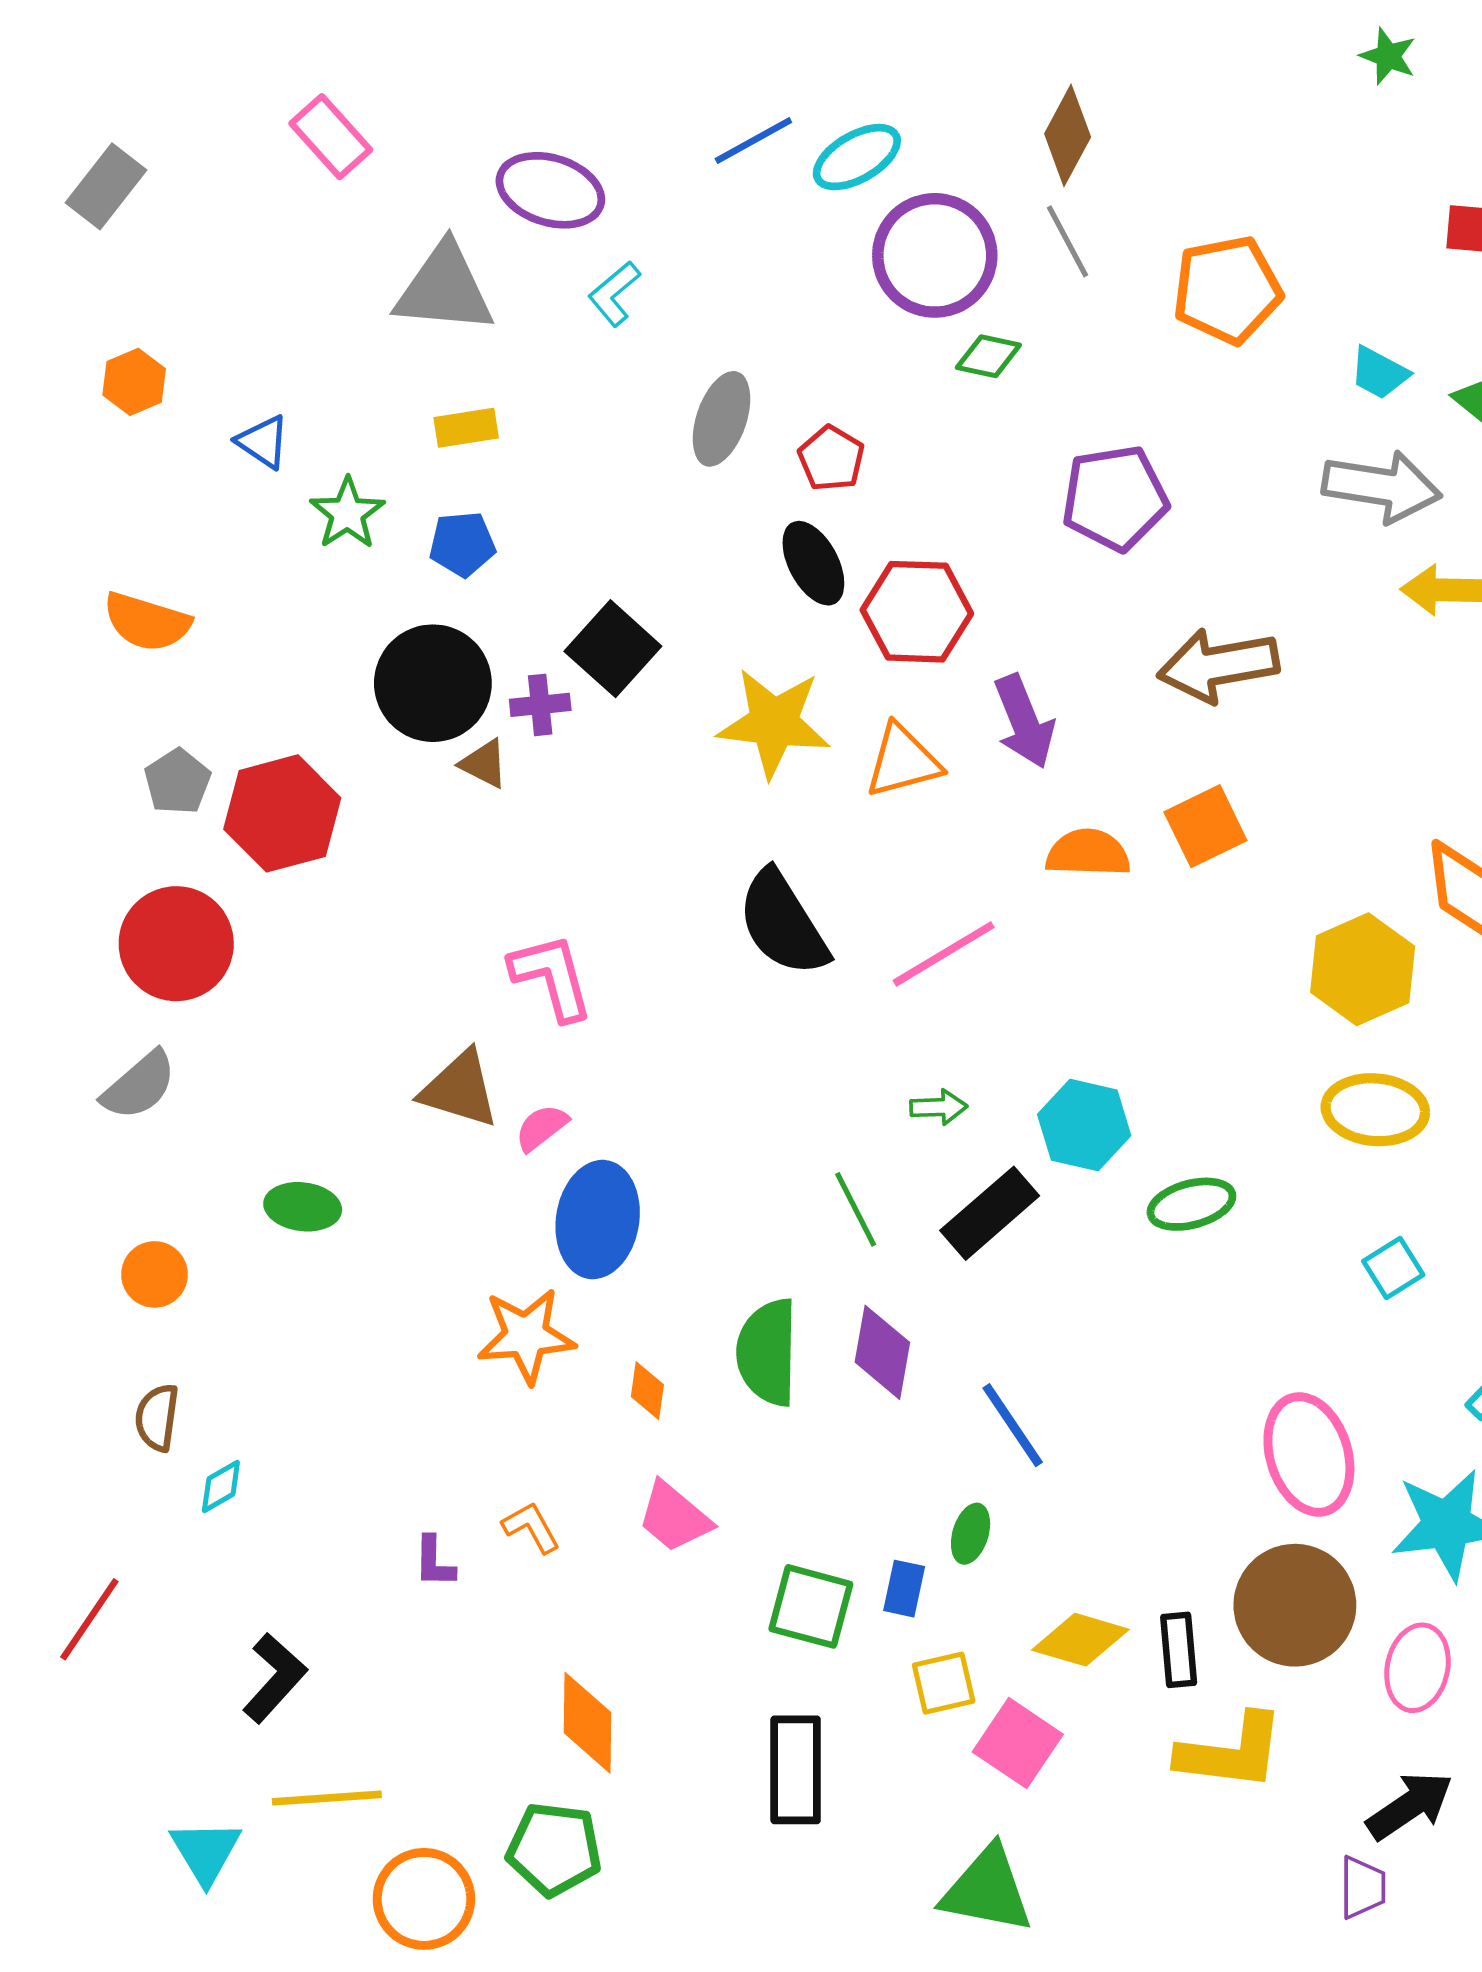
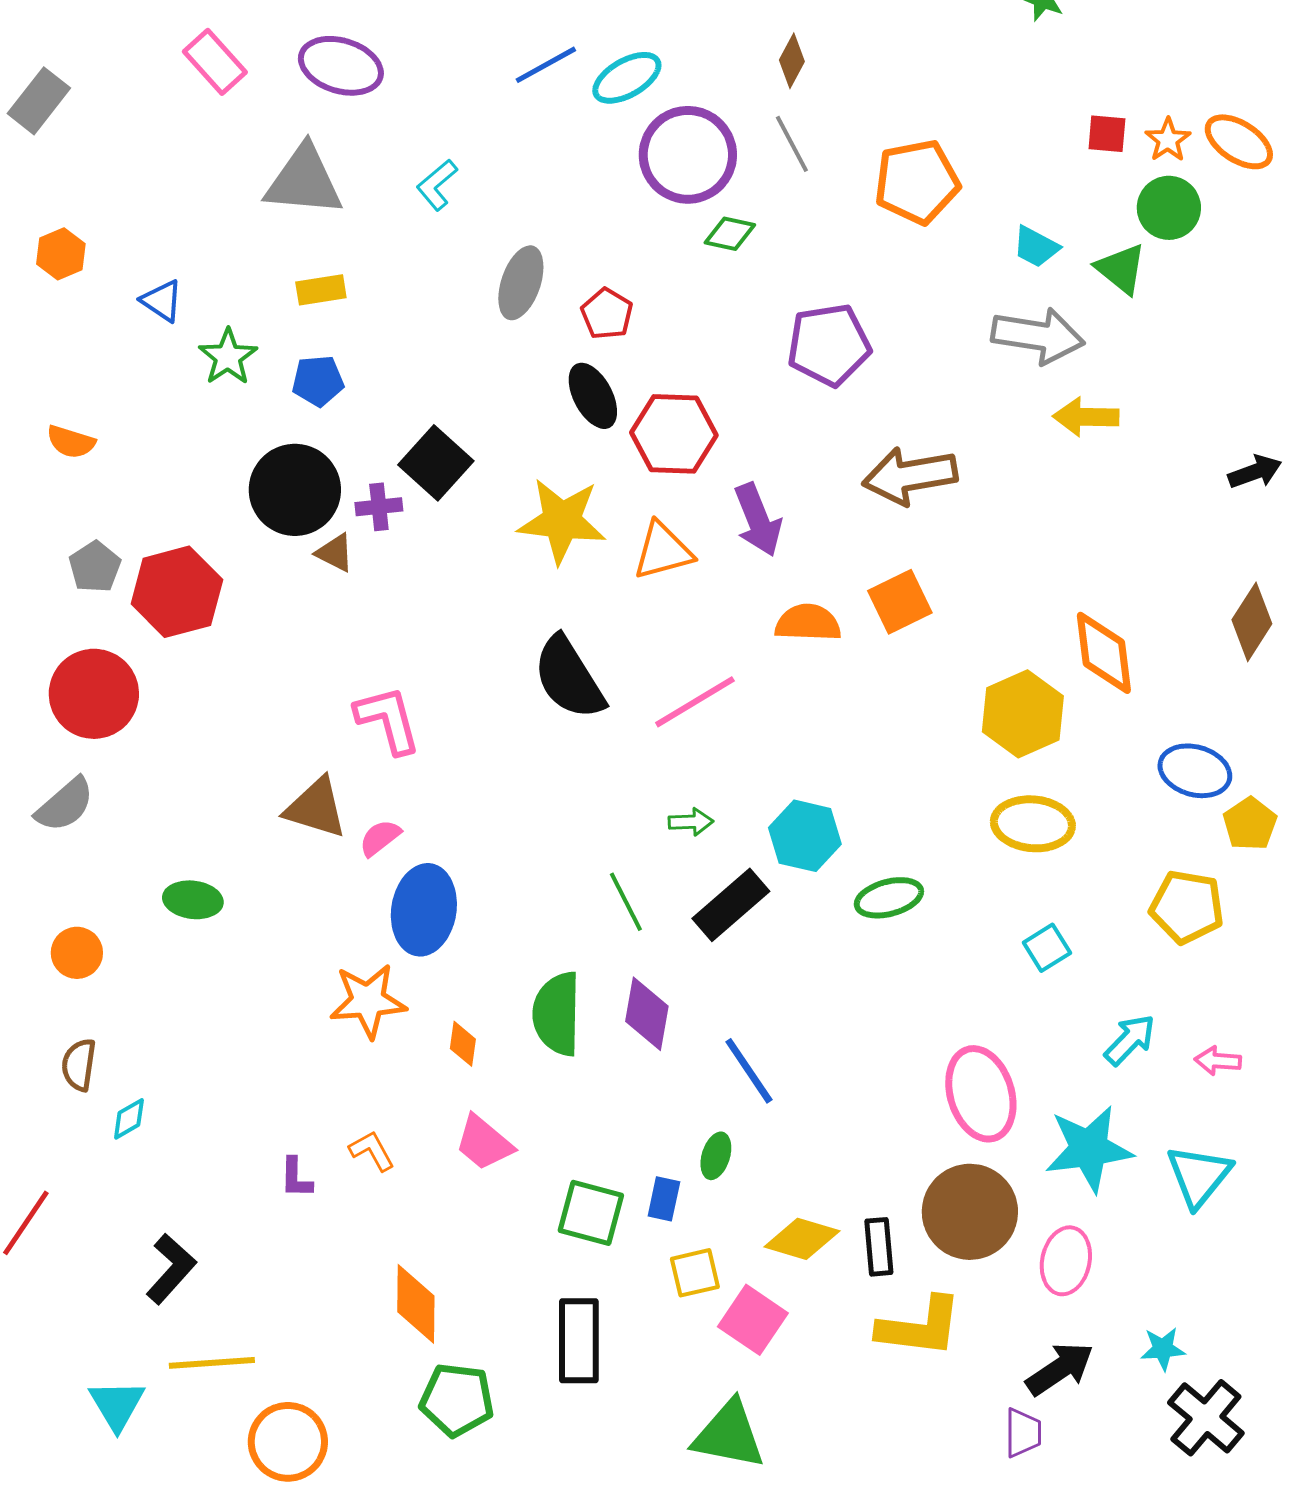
brown diamond: (1068, 135) -> (792, 61), size x0.7
purple ellipse: (550, 190) -> (341, 66), moved
orange semicircle: (147, 622) -> (71, 442), size x0.7
green pentagon: (554, 1849) -> (457, 1400), moved

